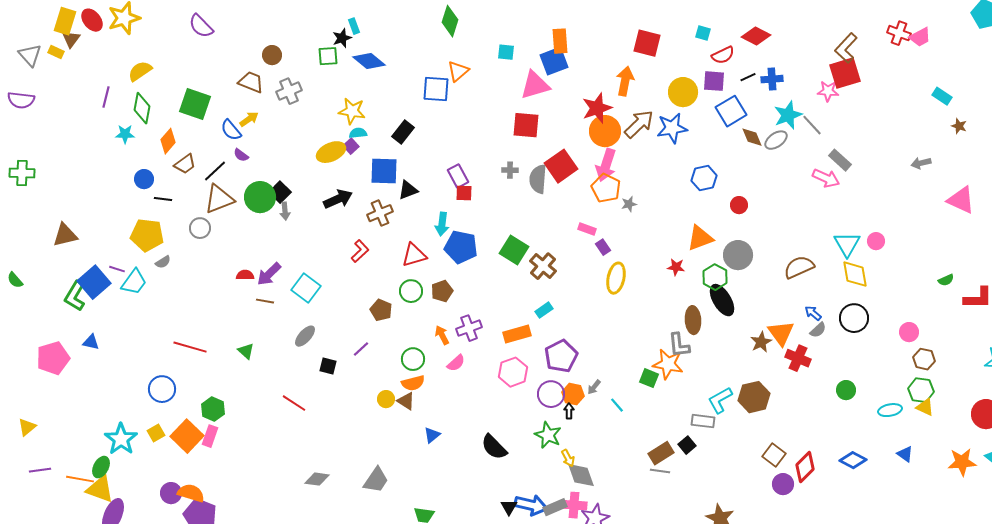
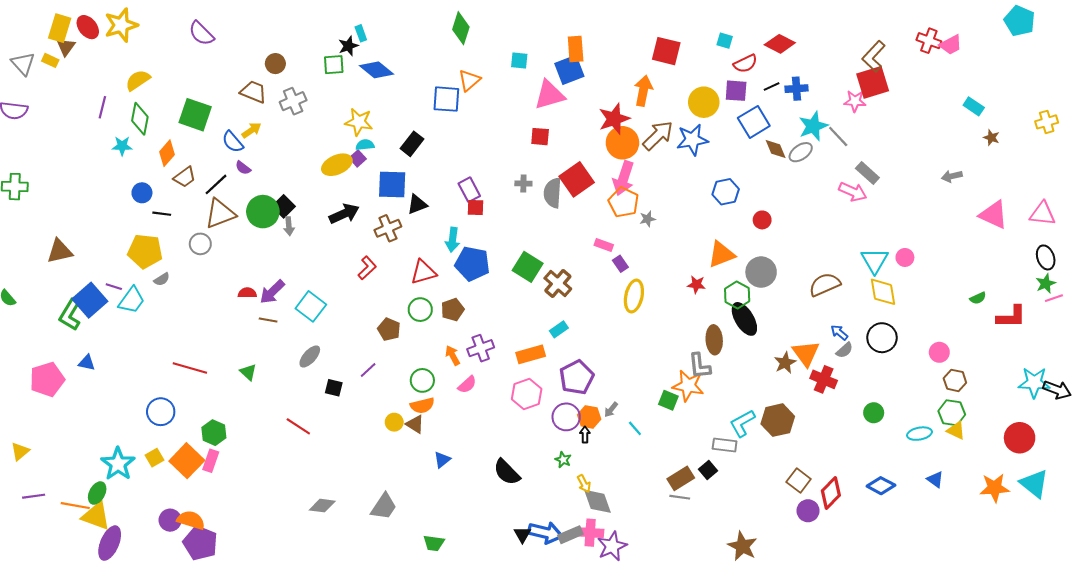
red square: (526, 125) -> (540, 137), size x0.7
green star: (548, 435) -> (563, 460), size x0.6

